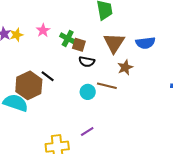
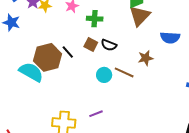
green cross: (68, 38) -> (95, 19), turned -35
brown triangle: (114, 43) -> (140, 16), moved
brown square: (79, 45) -> (91, 45), moved

